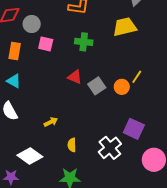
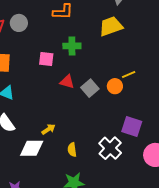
gray circle: (32, 24) -> (19, 23), moved
pink square: (46, 44) -> (46, 59), moved
yellow line: (137, 77) -> (129, 75), turned 40
white diamond: (30, 156) -> (32, 148), moved, turned -30

